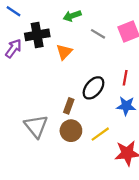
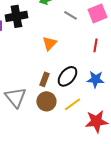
orange triangle: (64, 52) -> (49, 43), moved
red line: (125, 78) -> (95, 45), moved
black ellipse: (93, 88) -> (67, 76), moved

